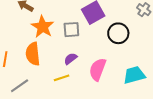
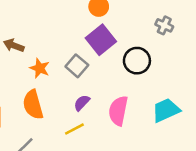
orange star: (43, 27) -> (40, 68), size x0.7
gray square: (71, 30) -> (77, 66), turned -36

